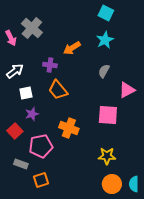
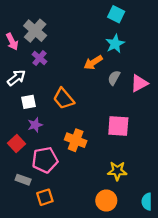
orange arrow: (72, 48) -> (93, 62), moved
purple cross: (50, 65) -> (39, 58), moved, turned 32
pink triangle: (127, 90) -> (139, 83), moved
orange circle: (112, 184) -> (106, 200), moved

